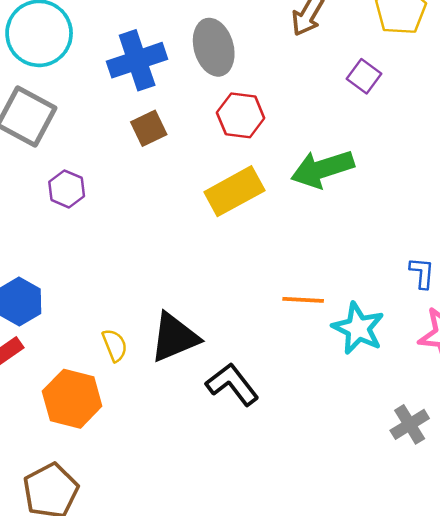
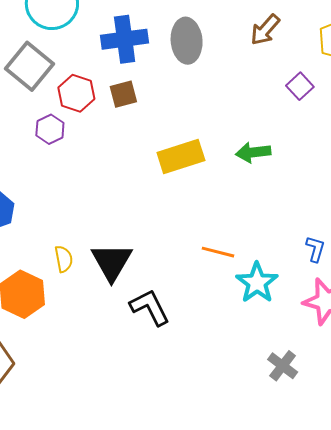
red hexagon: (241, 115) -> (76, 93), moved
green arrow: (322, 169) -> (253, 152), size x0.7
black triangle: (174, 337) -> (112, 262), turned -48
gray cross: (410, 424) -> (283, 366), turned -32

